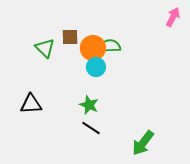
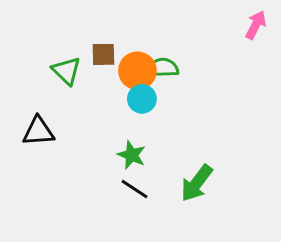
black triangle: (31, 104) -> (38, 131), moved
green arrow: (143, 143) -> (197, 183), moved

